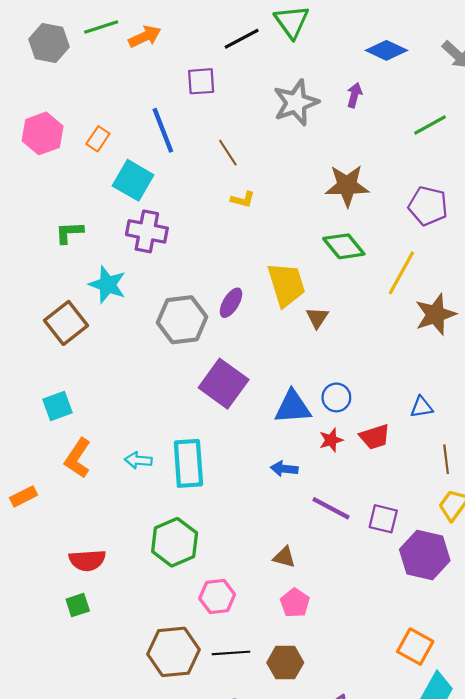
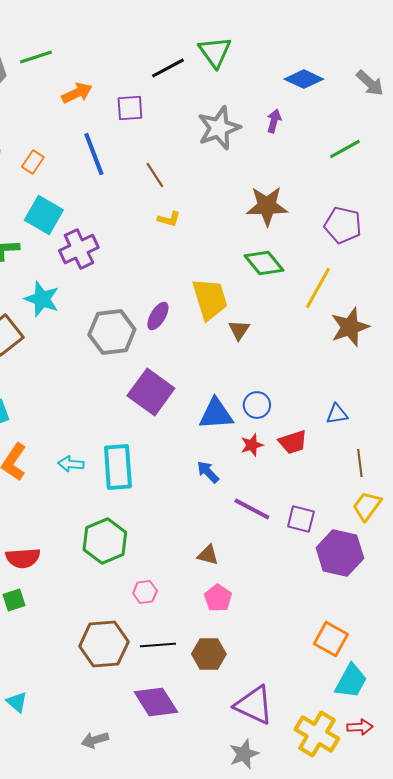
orange arrow: (145, 37) -> (77, 93), moved
cyan square: (133, 180) -> (44, 215), moved
purple cross: (147, 231) -> (79, 249), turned -36
blue arrow: (284, 469) -> (208, 472), turned 40
pink hexagon: (217, 597) -> (145, 592), size x0.7

